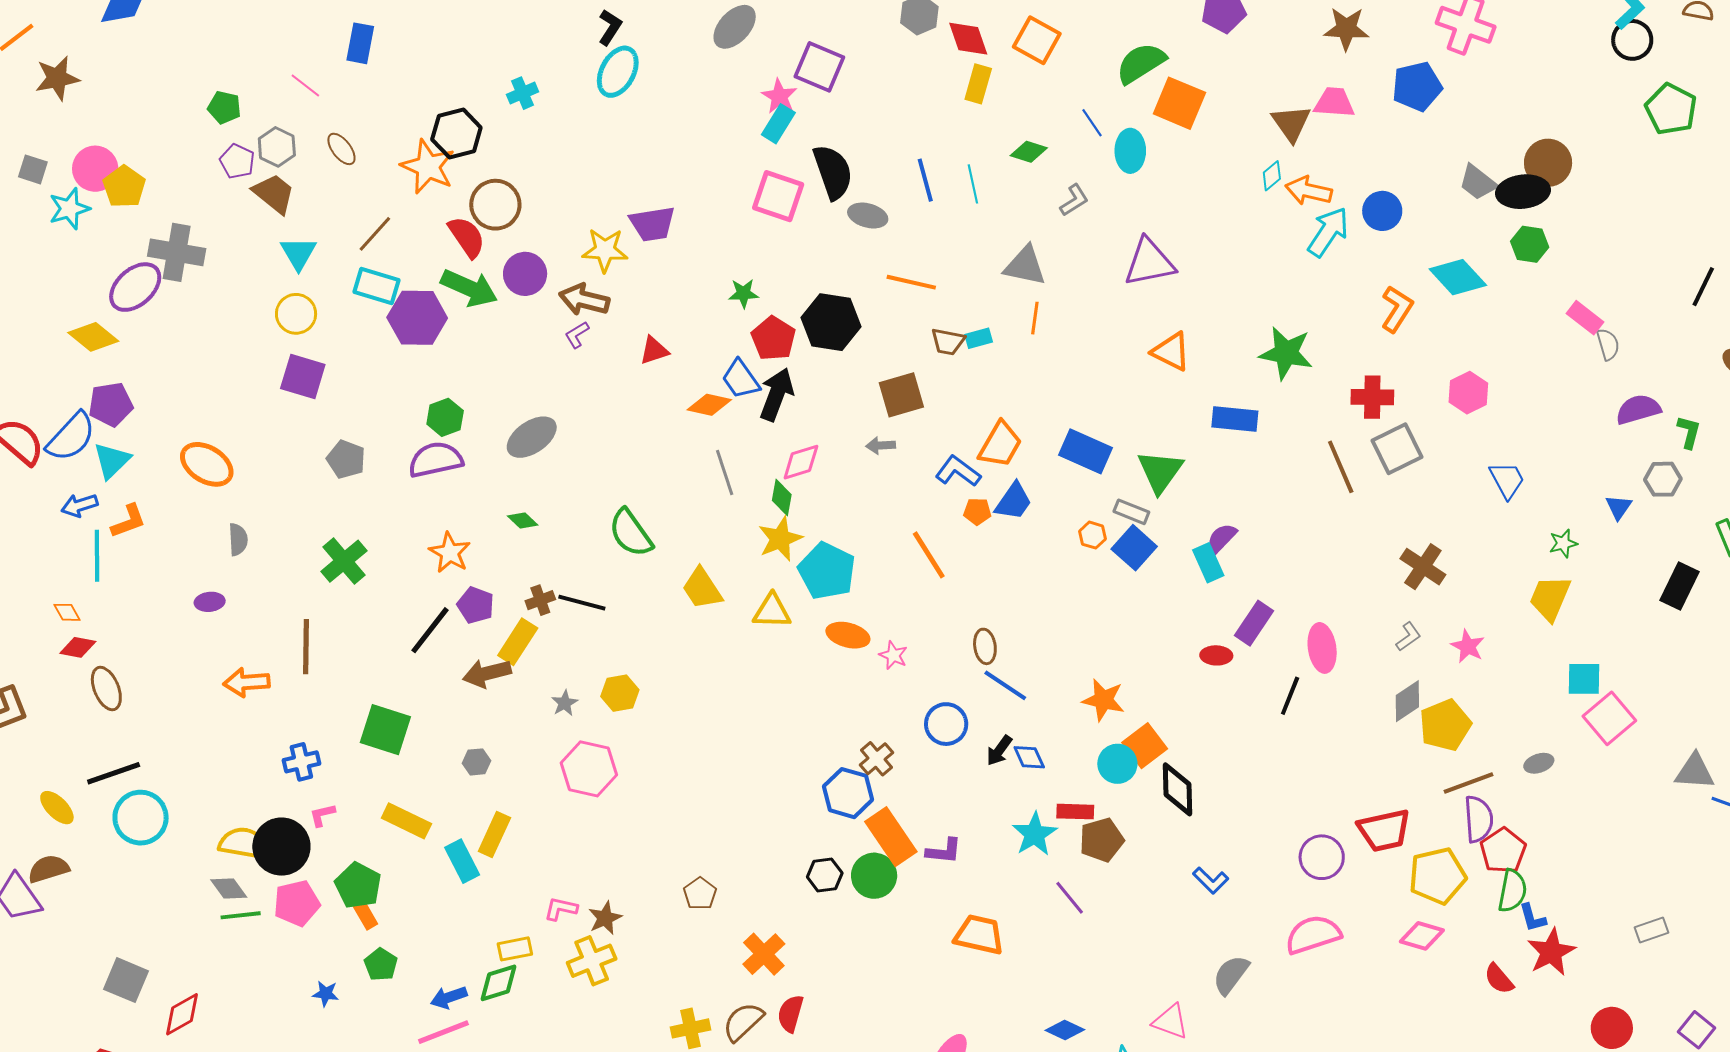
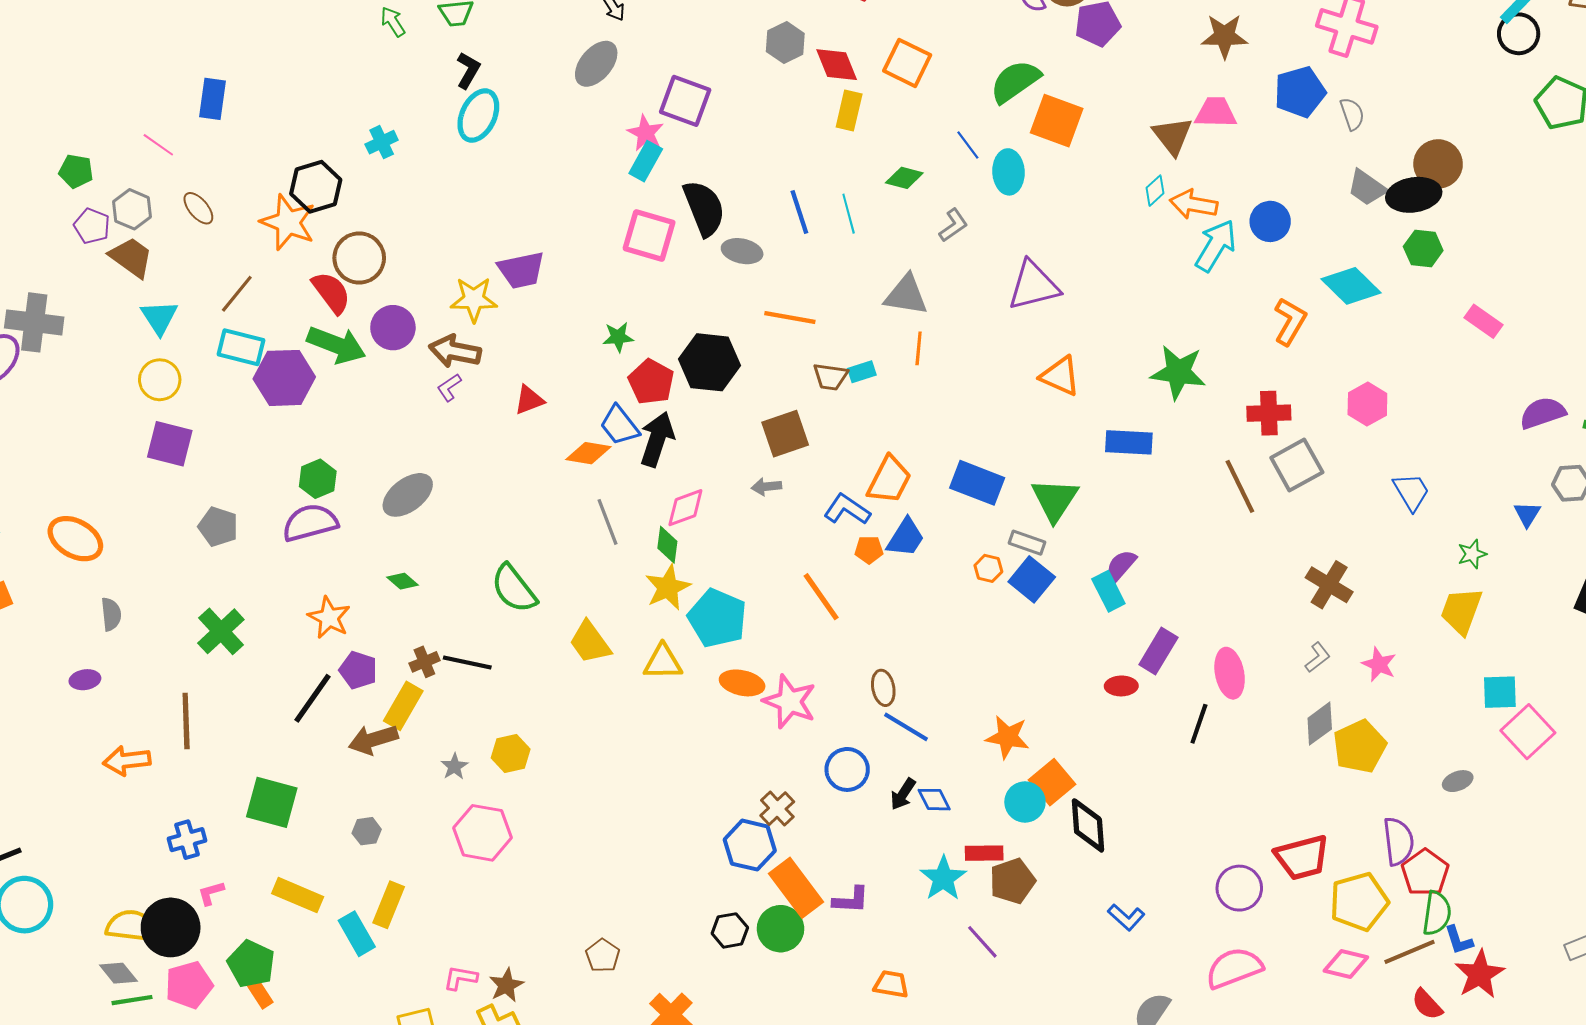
gray semicircle: (1608, 344) -> (1352, 114), moved
pink star: (893, 655) -> (790, 701), size x1.8
brown line: (1469, 783) -> (1410, 952), moved
orange trapezoid: (979, 935) -> (891, 984), size x0.7

